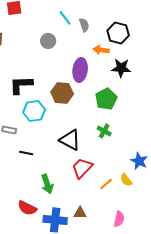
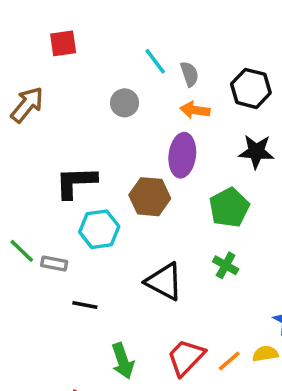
orange arrow: (101, 50) -> (195, 110), moved
red trapezoid: (82, 168) -> (186, 357), moved
yellow semicircle: (126, 180) -> (265, 354), turned 120

